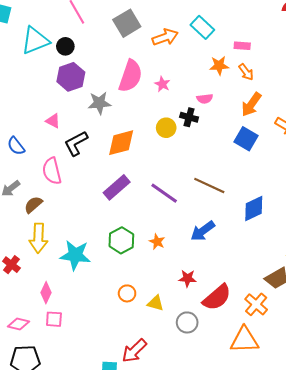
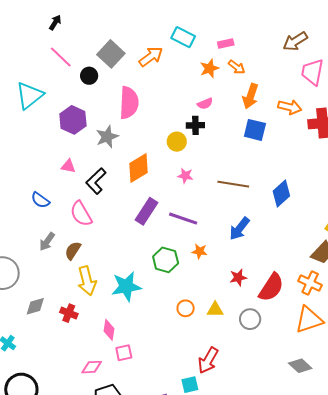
black circle: (65, 46) -> (89, 76), moved
pink star: (162, 84) -> (185, 176), moved
purple line: (164, 193) -> (183, 219), moved

